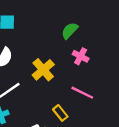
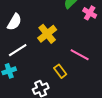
pink cross: (81, 56) -> (90, 13), moved

